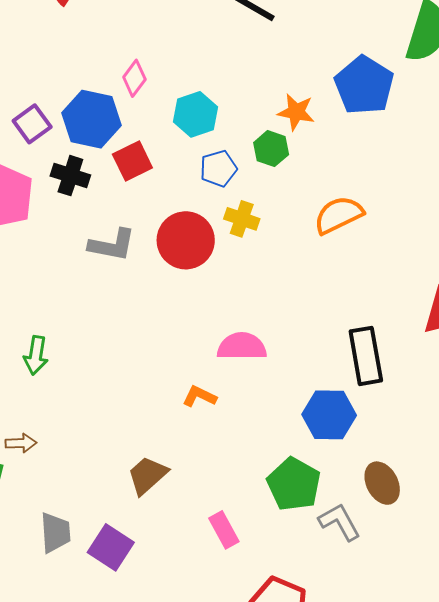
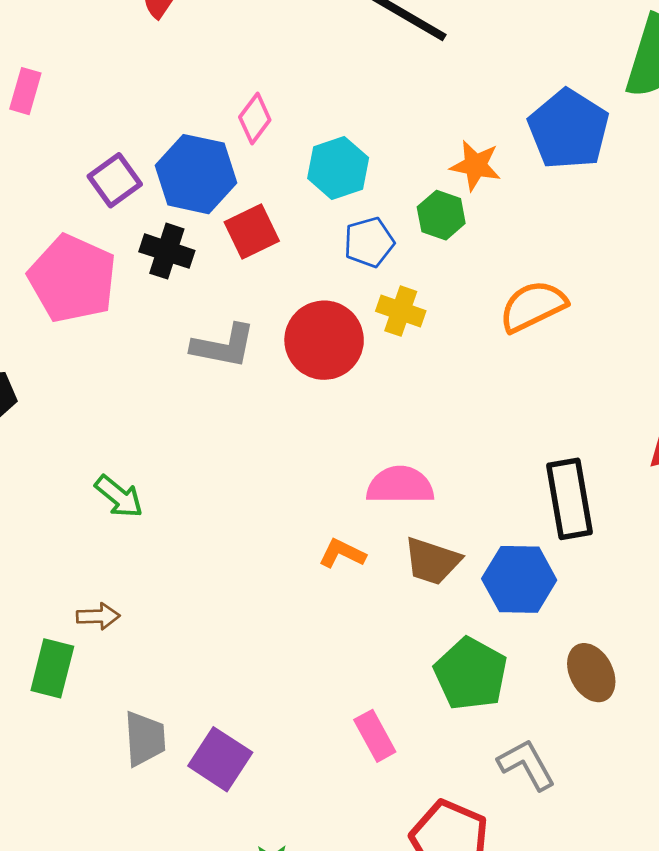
green arrow: (36, 355) -> (119, 496), turned -60
brown trapezoid: (147, 475) -> (432, 561), moved, turned -120
gray L-shape: (340, 522) -> (527, 765), moved

